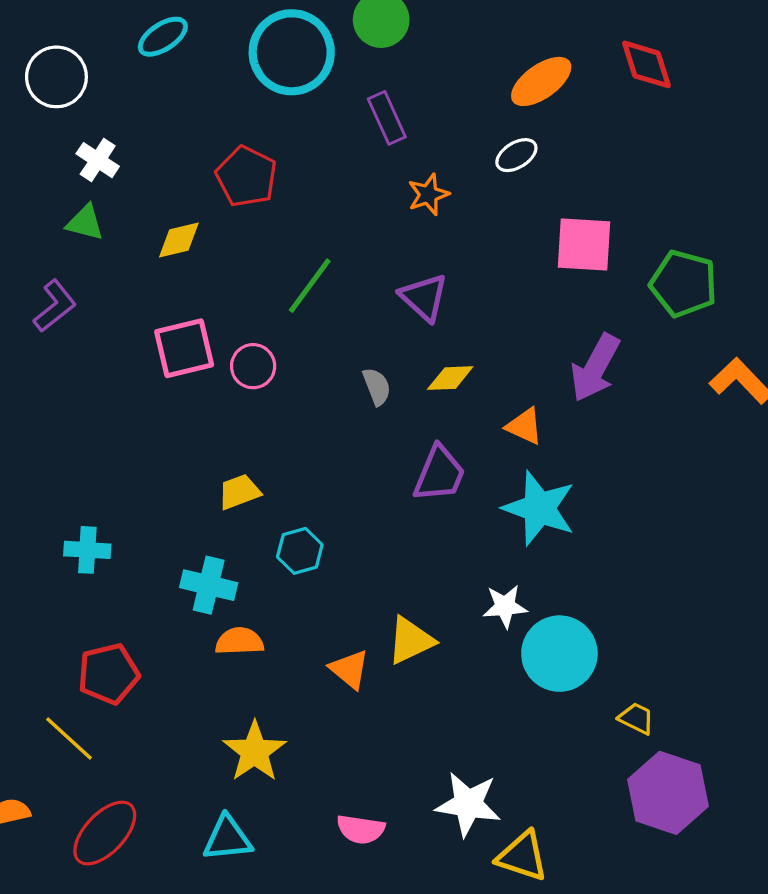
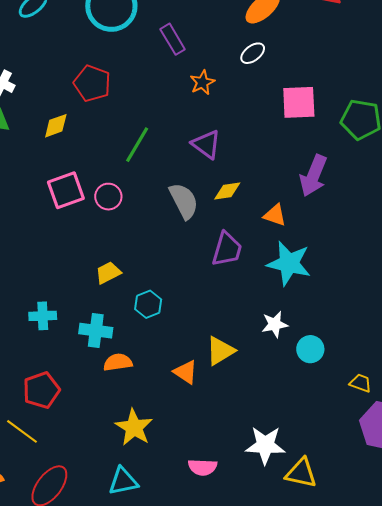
gray semicircle: (377, 387) -> (184, 201), size x1.6
cyan cross: (87, 550) -> (43, 316), moved
cyan circle: (559, 654) -> (310, 349), size x0.6

